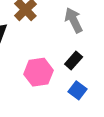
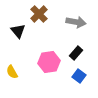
gray arrow: (74, 20) -> (76, 22), turned 126

